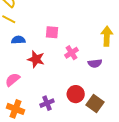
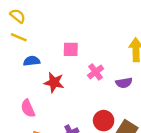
pink semicircle: (13, 80) -> (28, 108), turned -70

